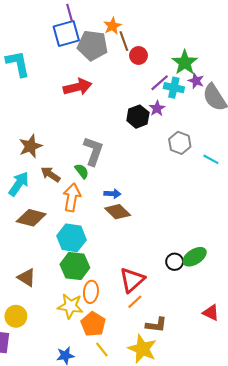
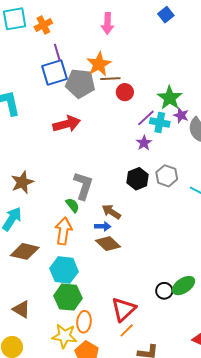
orange star: (112, 26) -> (99, 64), size x1.4
brown line: (124, 41) -> (110, 79), turned -72
black hexagon: (138, 117) -> (138, 179), moved
brown arrow: (50, 174) -> (111, 212), moved

